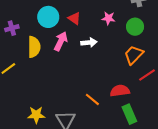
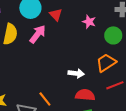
white arrow: (89, 43) -> (76, 73), moved
orange line: (92, 99) -> (45, 99), moved

